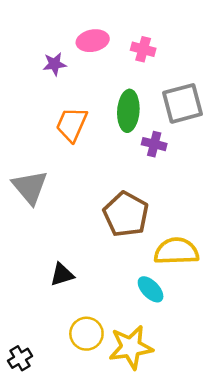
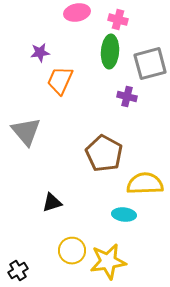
purple star: (54, 64) -> (40, 53), moved
green ellipse: (128, 111) -> (110, 52), moved
cyan ellipse: (151, 289) -> (124, 215), turned -40

